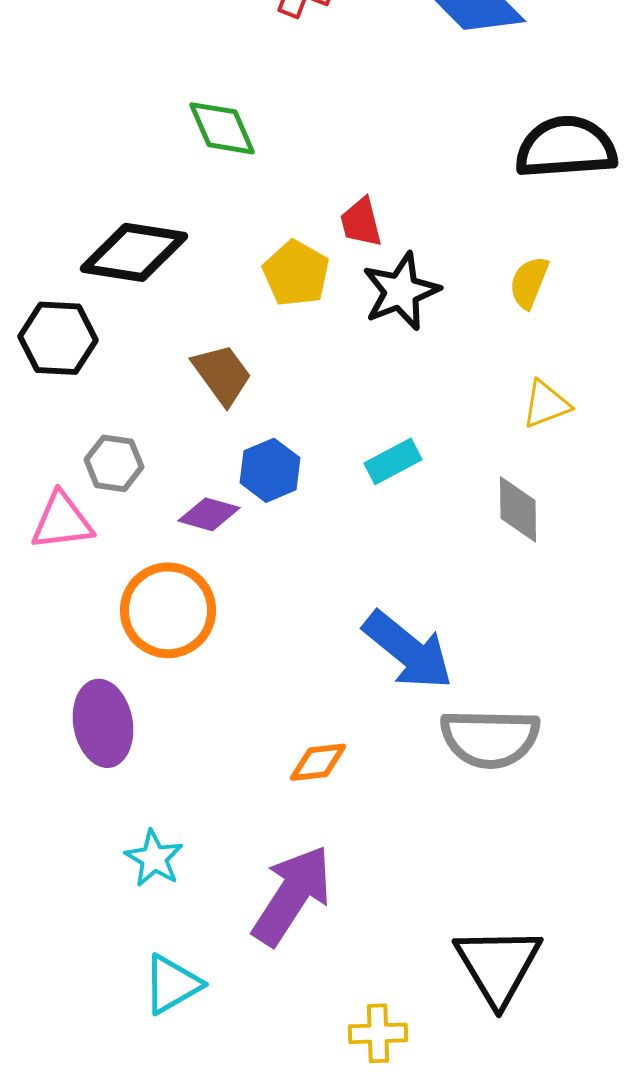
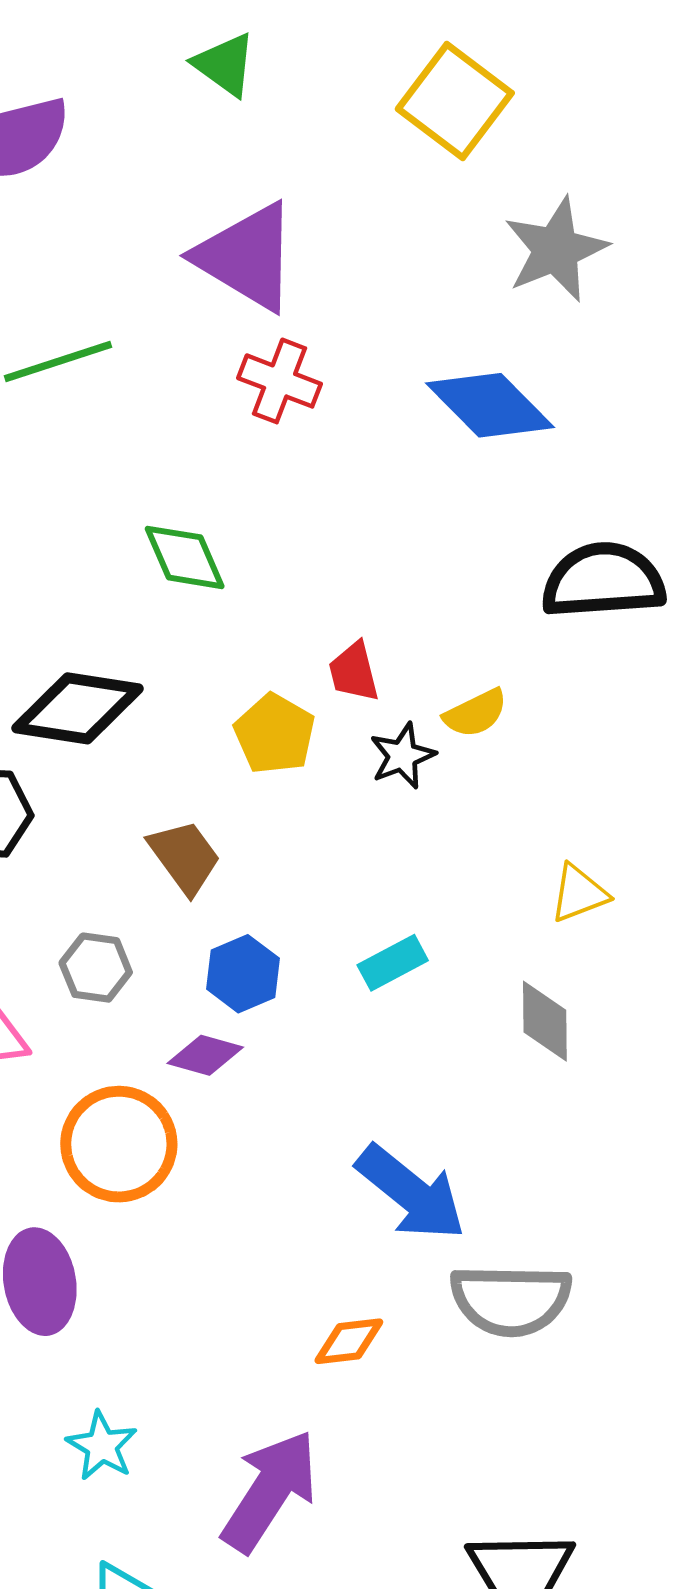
yellow semicircle: (529, 282) -> (475, 713), moved, turned -138
black star: (401, 291) -> (402, 756), size x0.7
gray hexagon: (114, 463) -> (96, 968), moved
purple diamond: (209, 514) -> (205, 1055), moved
orange diamond: (318, 762) -> (349, 1341), moved

